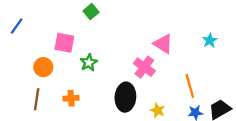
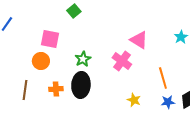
green star: (89, 63) -> (83, 59), moved
orange circle: (43, 67) -> (41, 61), moved
black ellipse: (125, 97) -> (81, 85), moved

